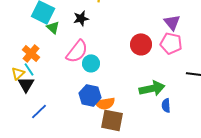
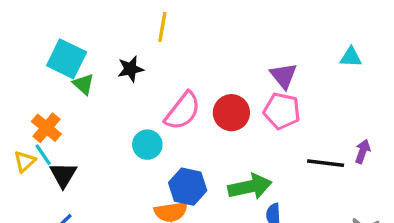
pink semicircle: (77, 51) -> (183, 111), moved
black triangle: (26, 84) -> (63, 175), moved
blue hexagon: (90, 95) -> (188, 187), moved

